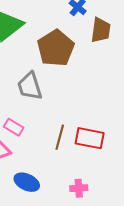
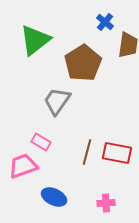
gray trapezoid: (30, 86) -> (57, 101), turned 52

